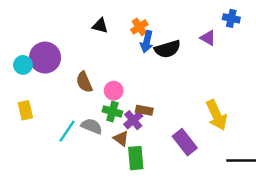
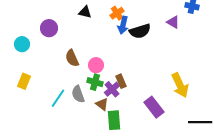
purple circle: (45, 58) -> (49, 28), moved, size x0.7
yellow rectangle: (25, 110) -> (24, 81), turned 35
brown rectangle: (144, 110) -> (121, 81), turned 56
gray semicircle: (92, 126) -> (78, 94), turned -132

